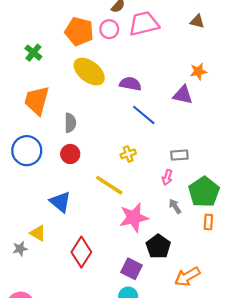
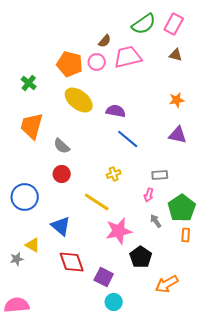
purple triangle: (183, 95) -> (178, 135), moved
gray semicircle: (70, 123) -> (62, 146), turned 132
blue circle: (27, 151) -> (25, 197), moved
blue triangle: (60, 202) -> (61, 226), moved
red diamond: (81, 252) -> (72, 262), turned -52
purple square: (132, 269) -> (104, 277), moved

